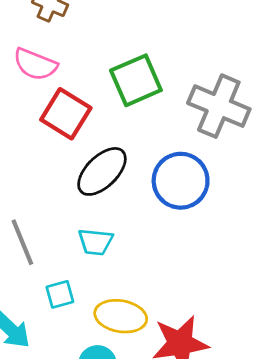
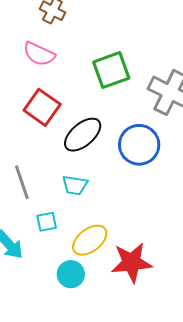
red square: (66, 114) -> (42, 107), moved
yellow ellipse: (121, 316) -> (90, 240), turned -51

